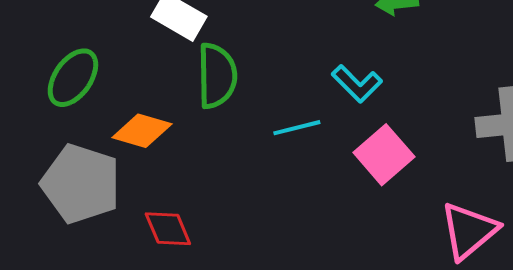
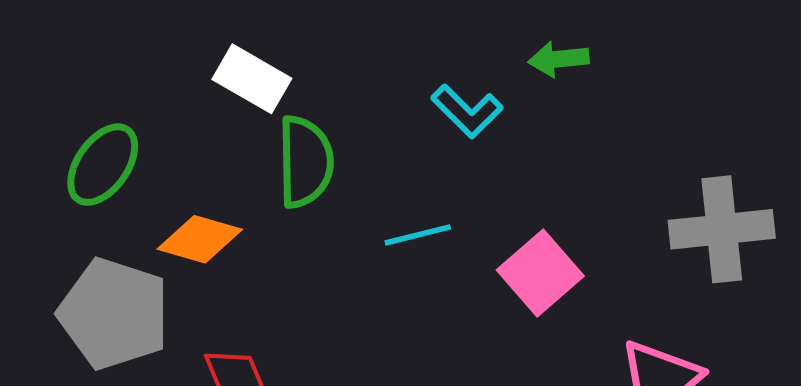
cyan L-shape: (357, 84) -> (467, 111), moved

